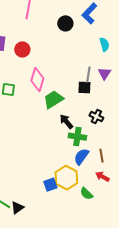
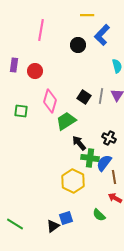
black square: (84, 88) -> (84, 97), moved, turned 32
blue semicircle: (81, 157) -> (104, 163), moved
yellow hexagon: (66, 178) -> (73, 181), moved
blue square: (50, 185) -> (66, 218), moved
black triangle: (17, 208) -> (53, 226), moved

